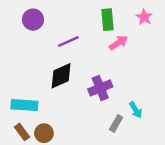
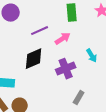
pink arrow: (119, 43) -> (63, 39), moved
cyan arrow: (136, 110) -> (92, 56), moved

